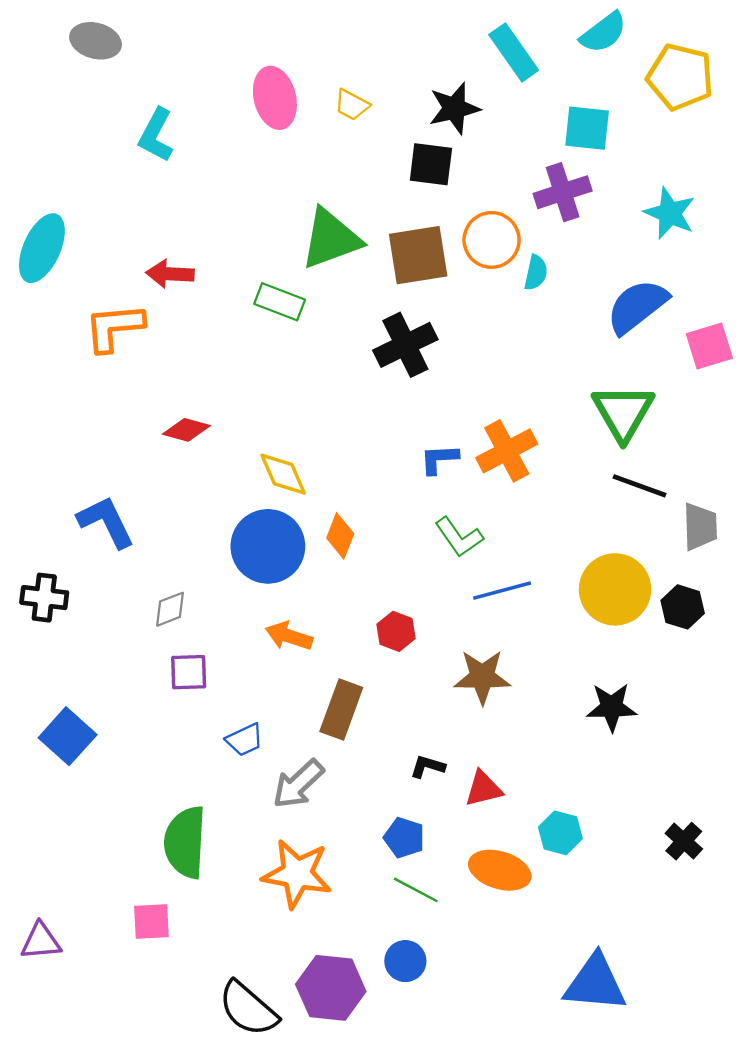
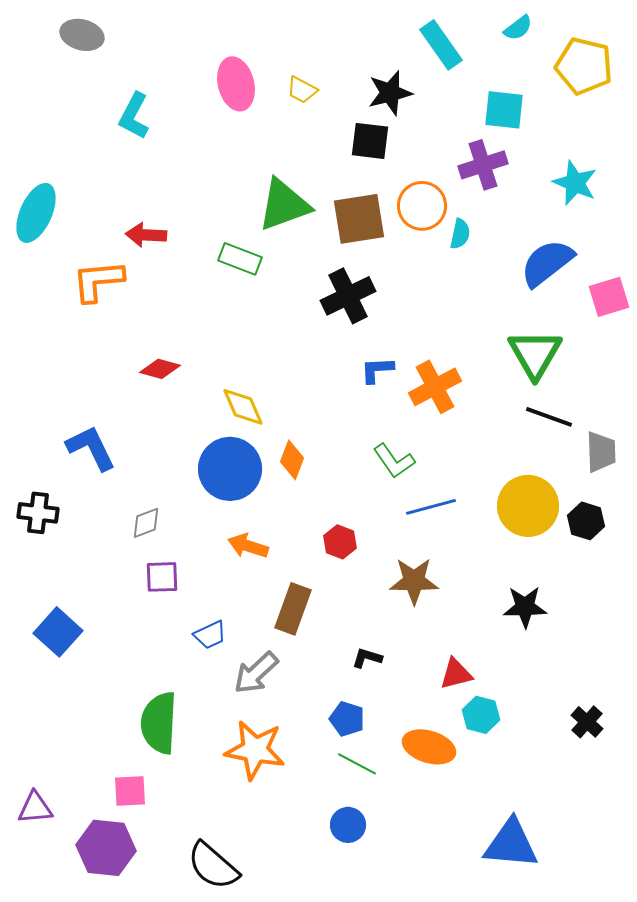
cyan semicircle: (603, 33) -> (518, 28), size x0.7
blue L-shape: (439, 459) -> (377, 370), moved
red triangle: (483, 789) -> (456, 674), moved
purple hexagon: (331, 988) -> (106, 848), moved

